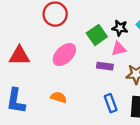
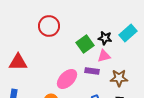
pink ellipse: (64, 55) -> (67, 79), moved

